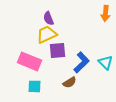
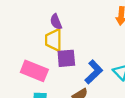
yellow trapezoid: (47, 34) -> (54, 40), turned -65

